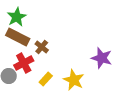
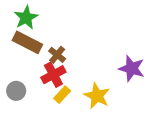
red cross: (24, 63) -> (53, 75), moved

